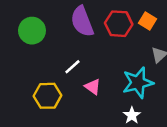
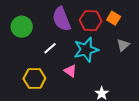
white line: (72, 67) -> (50, 48), moved
cyan star: (138, 83) -> (86, 50), moved

